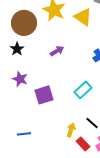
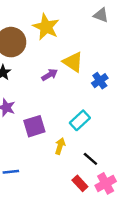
yellow triangle: (83, 17) -> (73, 62), moved
yellow arrow: (71, 130) -> (60, 146), moved

